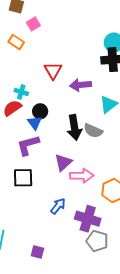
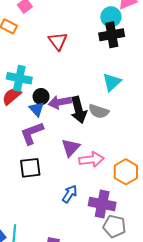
red triangle: (53, 71) -> (58, 41), moved
purple arrow: (81, 85) -> (60, 102), moved
cyan cross: (21, 92) -> (19, 78), size x1.6

